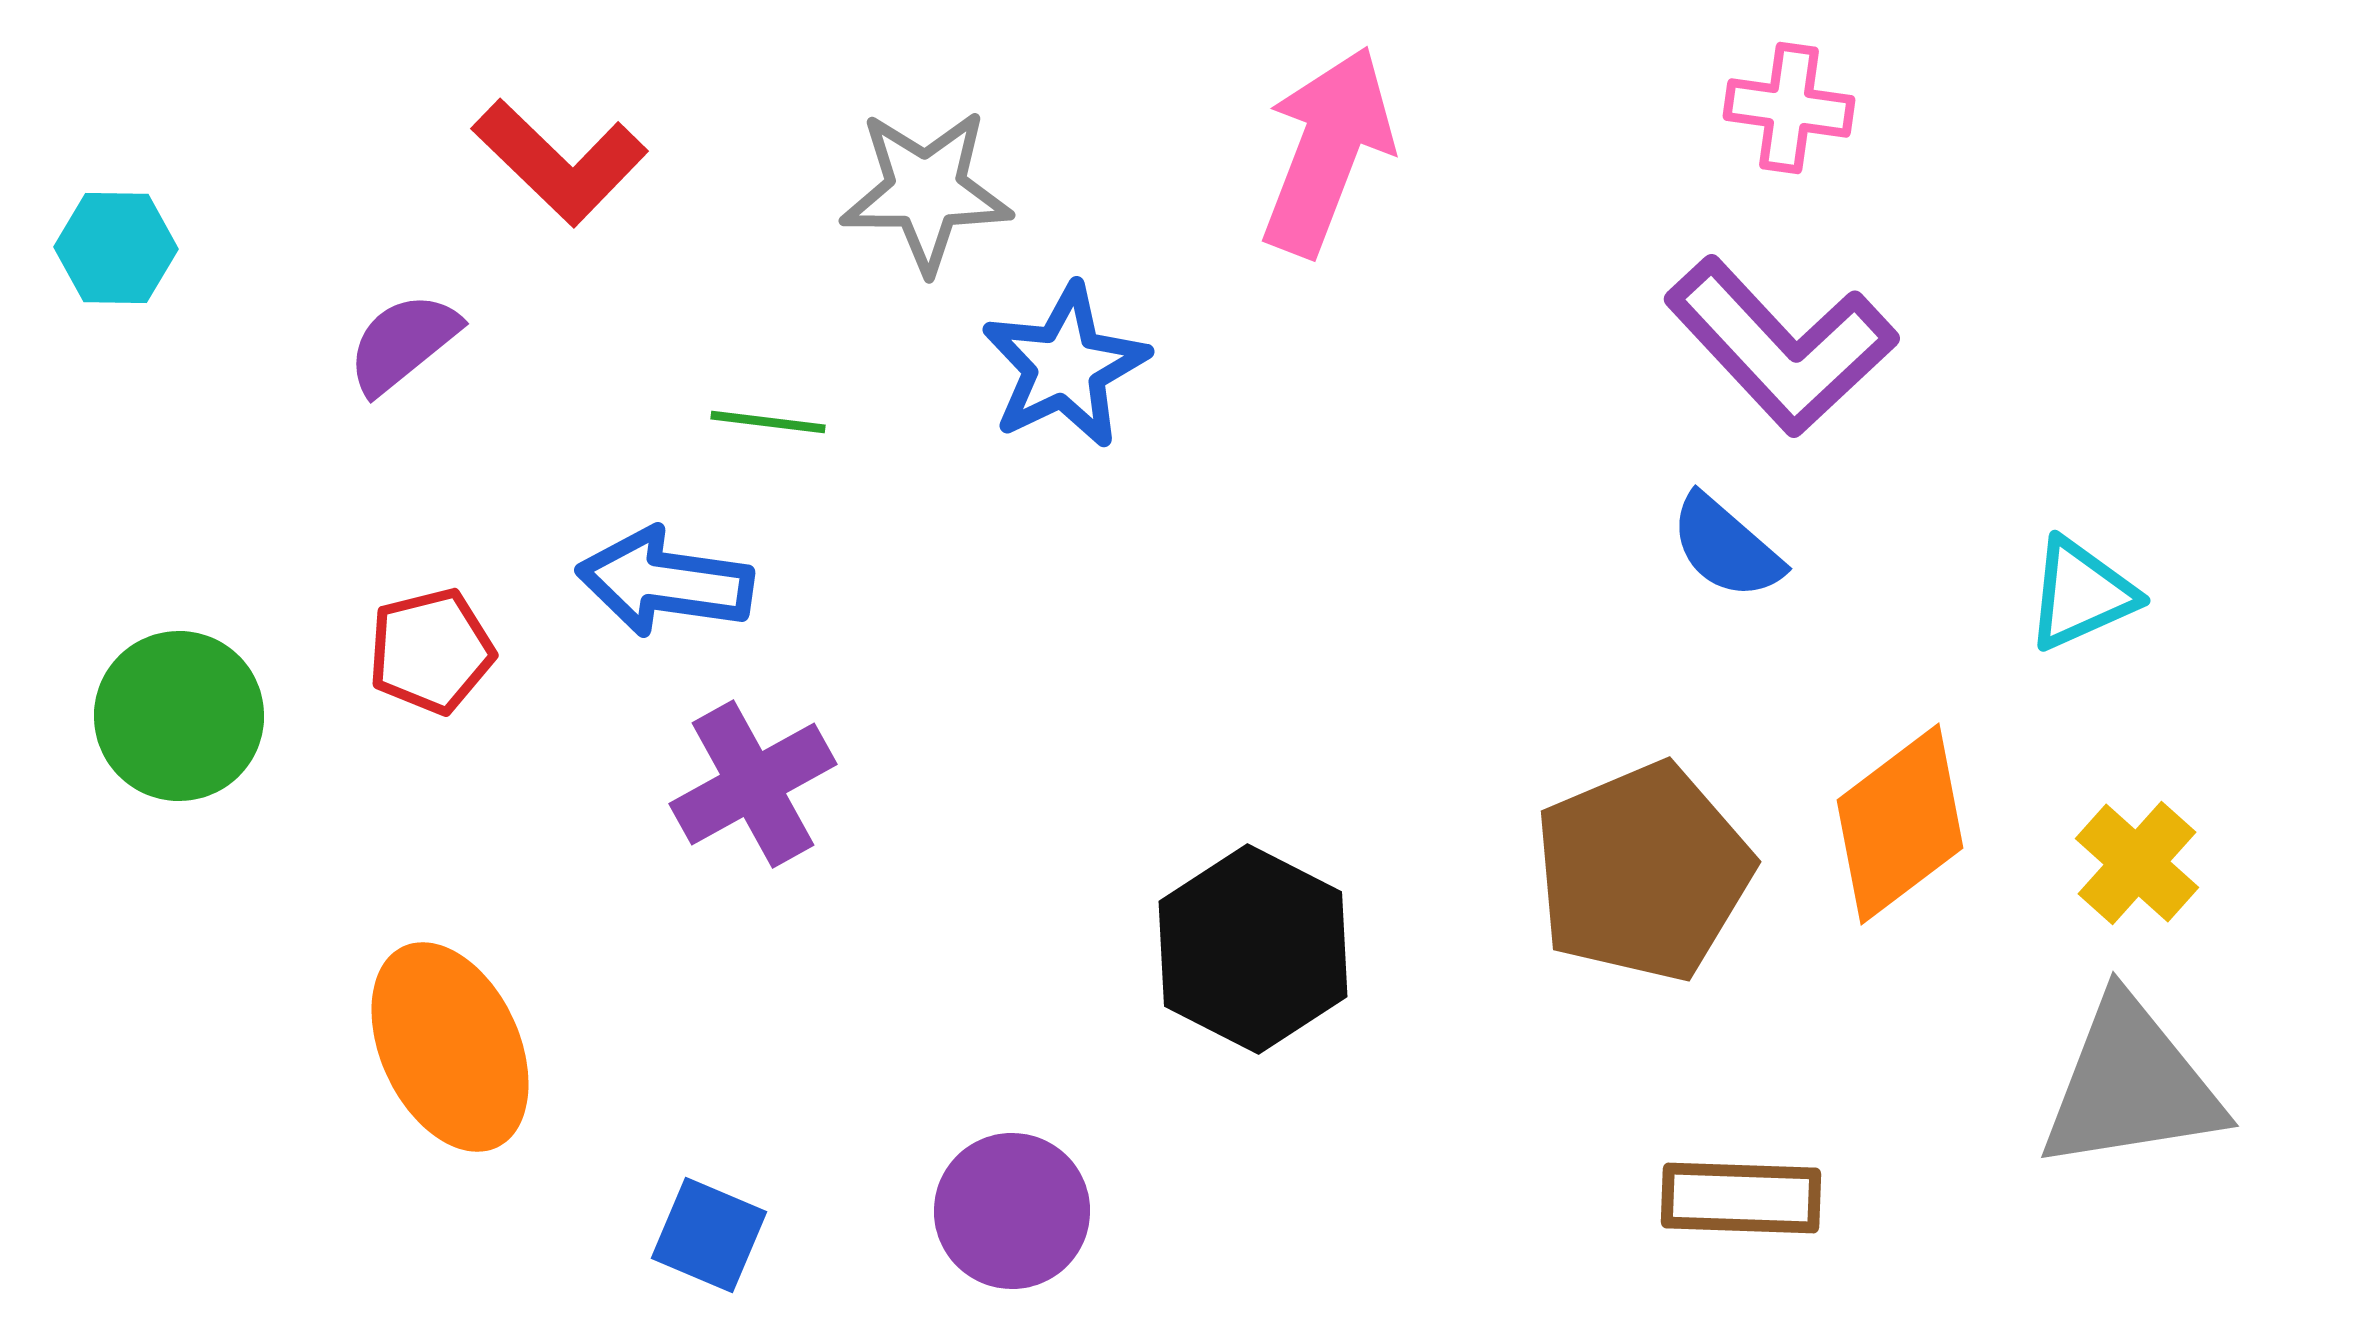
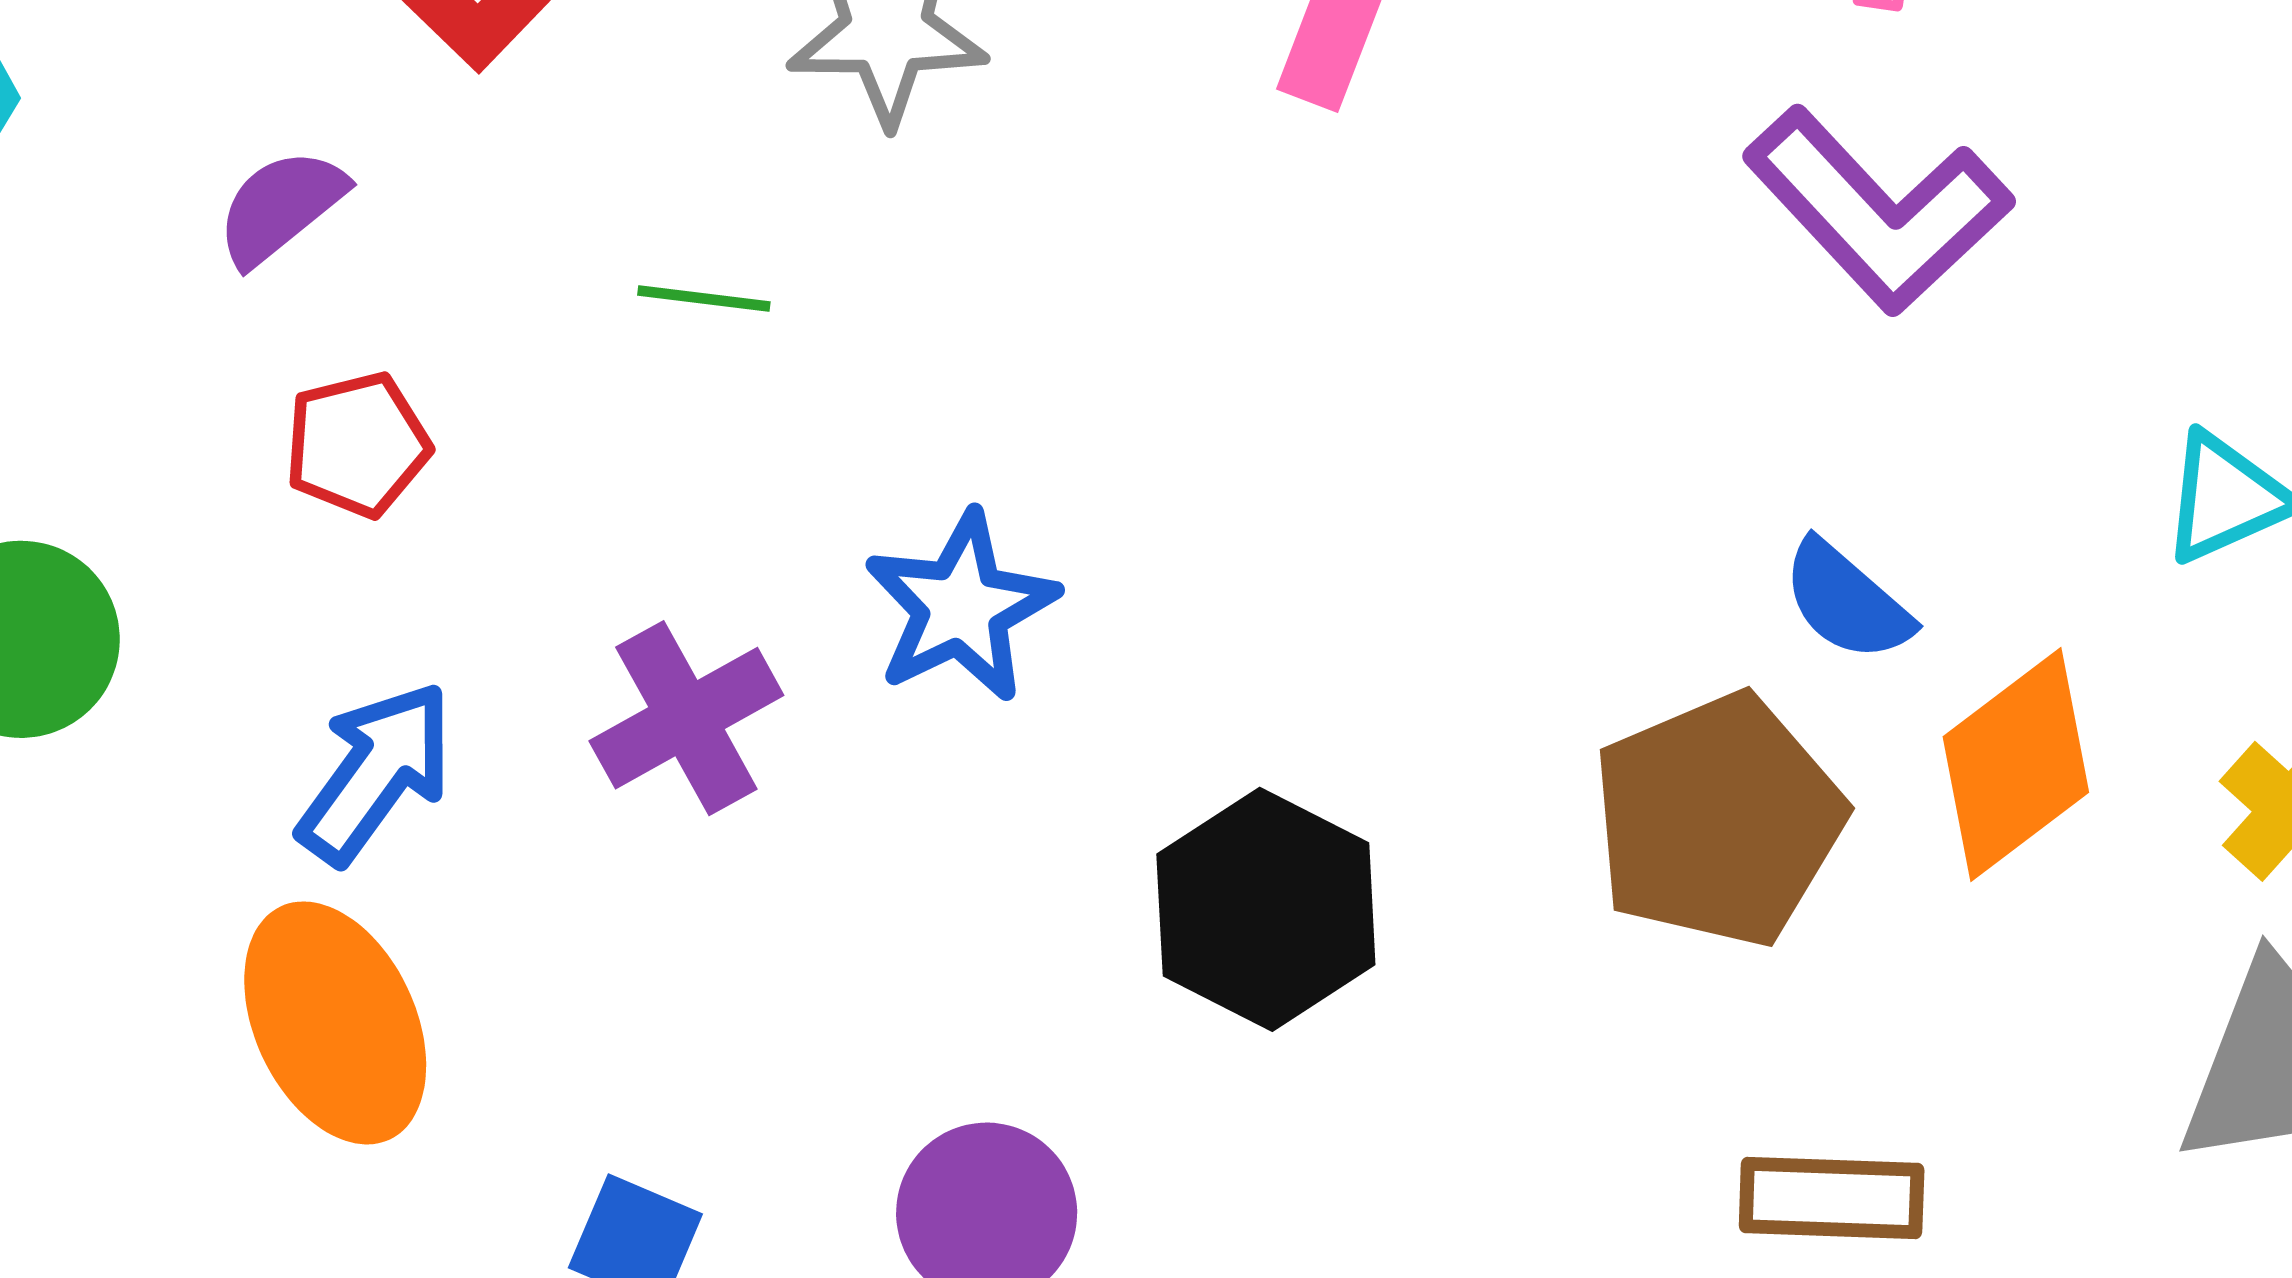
blue star: (1065, 366) -> (961, 607), moved
blue semicircle: (1726, 547) -> (1847, 601), moved
blue arrow: (665, 582) -> (376, 773), moved, turned 118
red pentagon: (431, 651) -> (357, 445), moved

